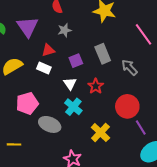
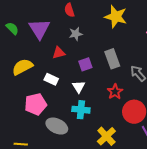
white rectangle: (44, 68) -> (51, 79), moved
red star: (96, 86) -> (115, 92), moved
cyan cross: (73, 107) -> (81, 110), turned -36

